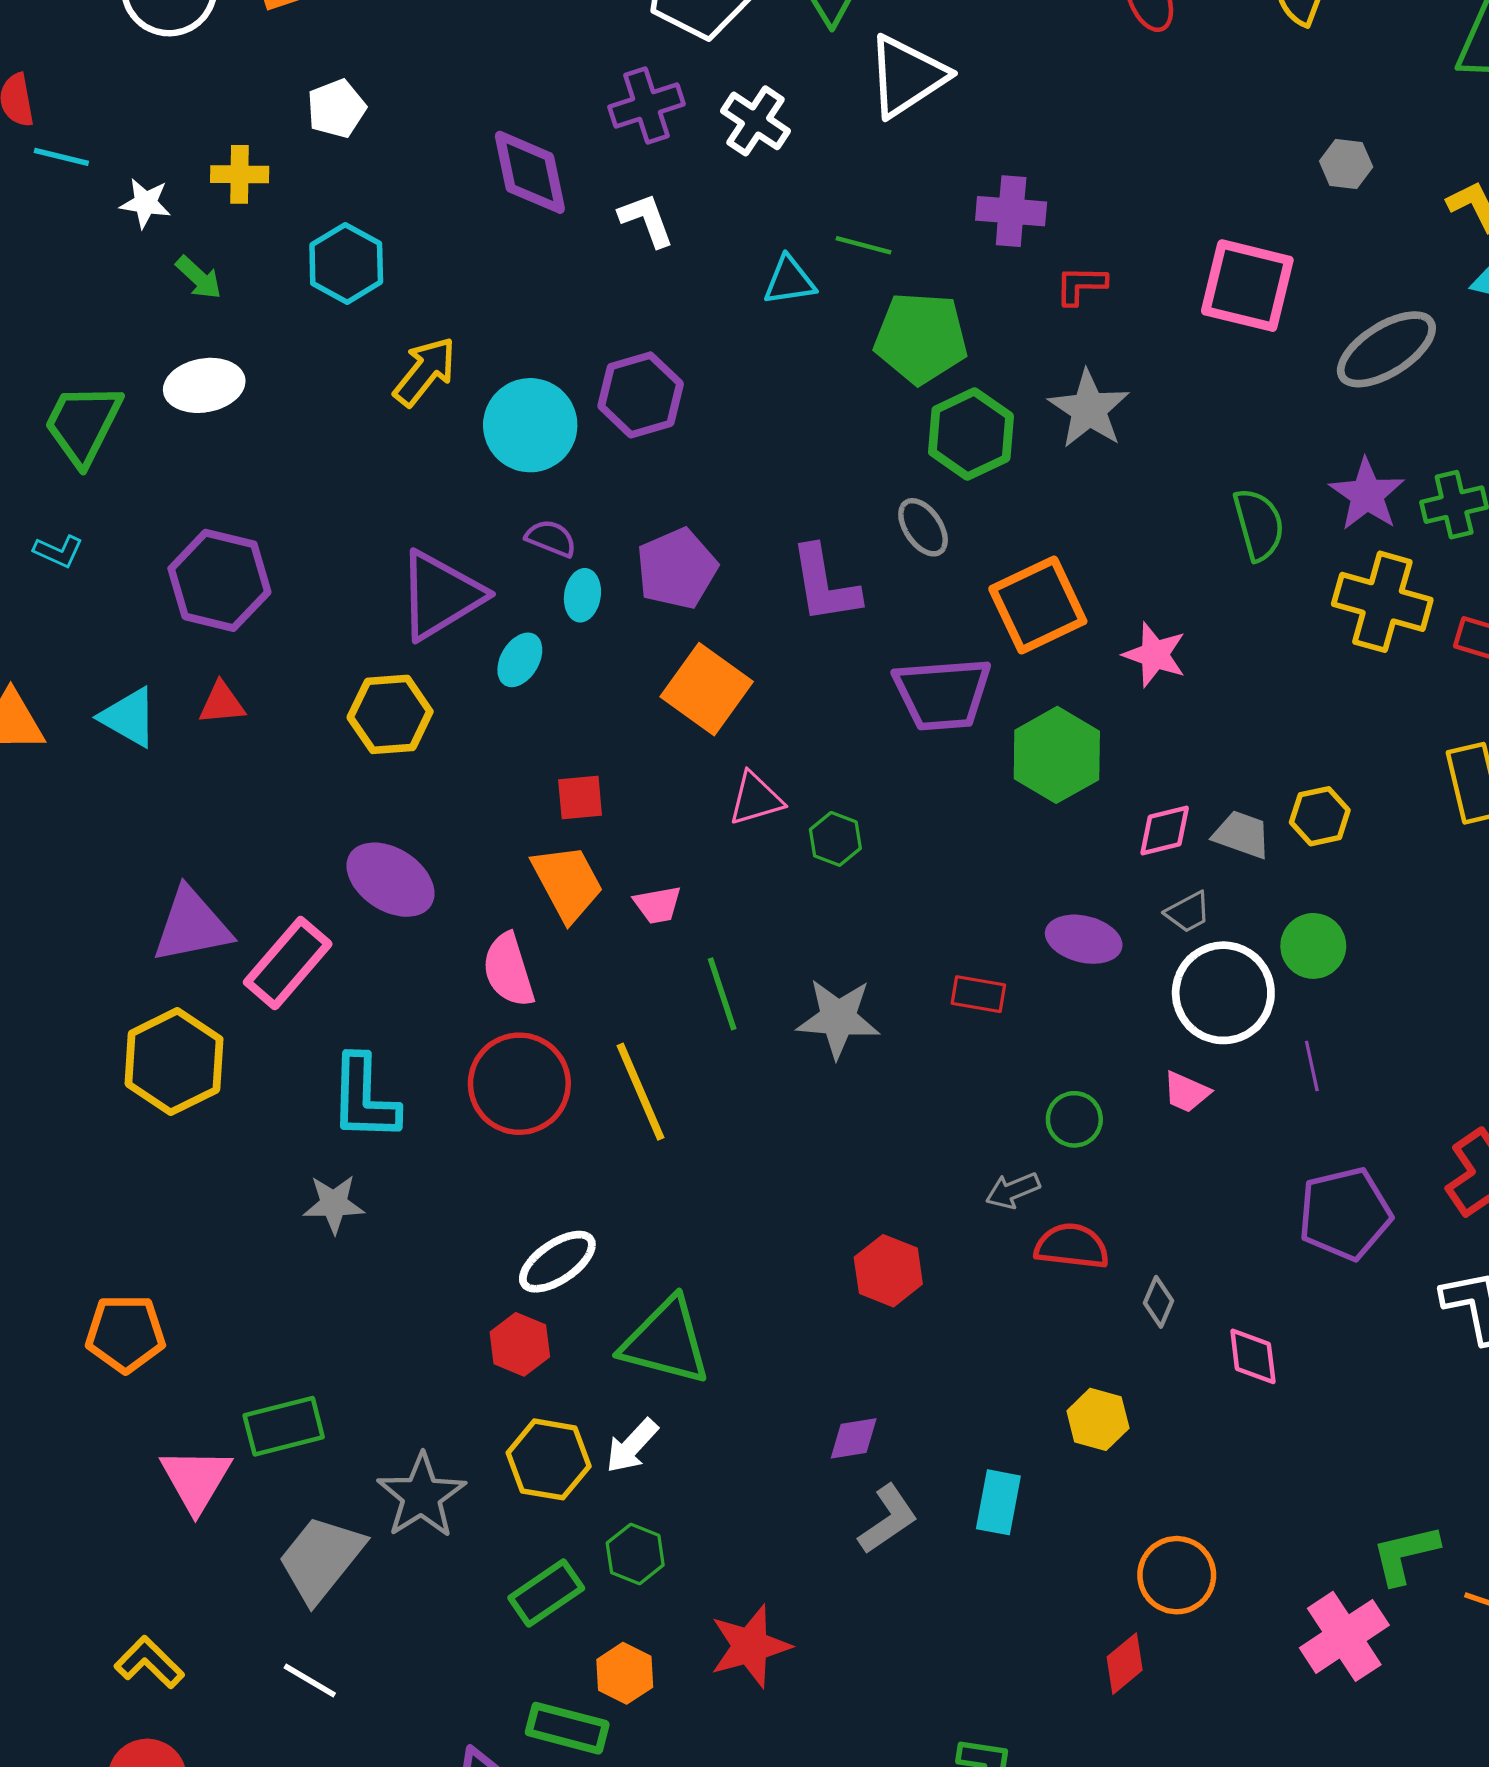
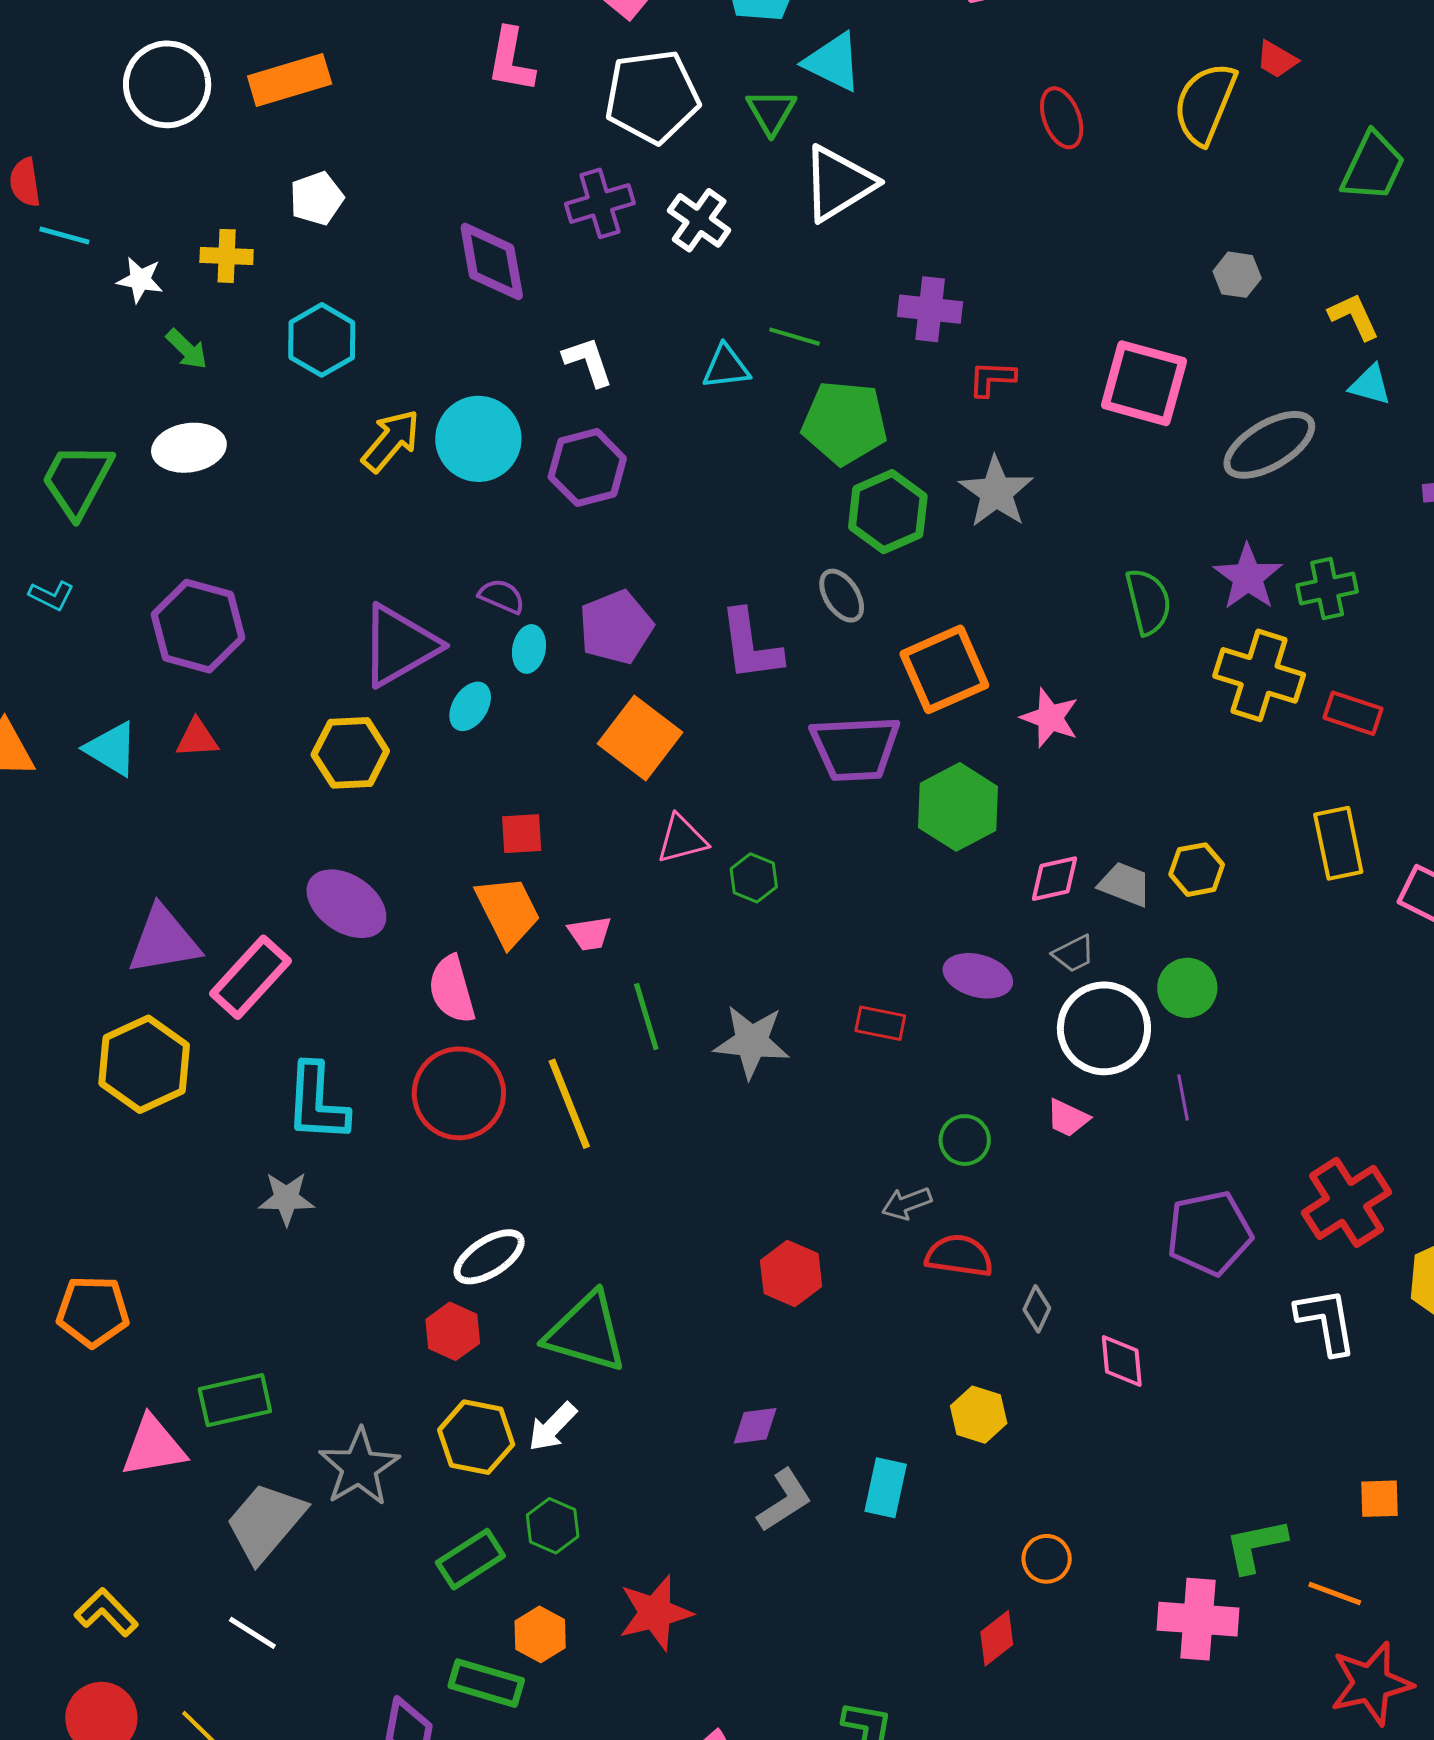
white L-shape: (646, 220) -> (588, 361), moved
cyan circle: (530, 425) -> (478, 439), moved
pink triangle: (196, 1479) -> (153, 1446), turned 48
orange circle: (1177, 1575) -> (1047, 1559), size x0.7
pink cross: (1344, 1636) -> (1198, 1619), turned 36

